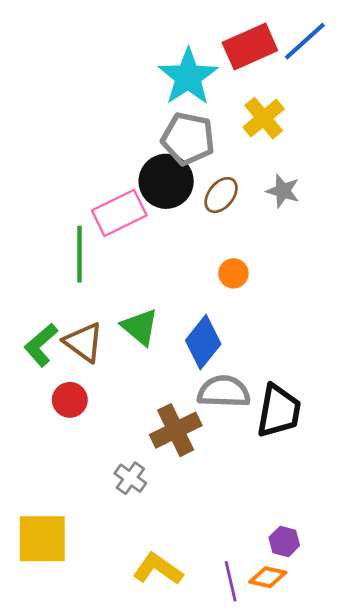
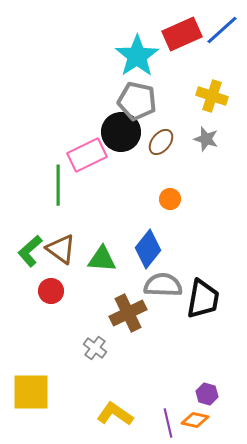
yellow cross: (264, 118) -> (212, 96), moved, turned -32
green triangle: (140, 327) -> (102, 259), moved, turned -36

